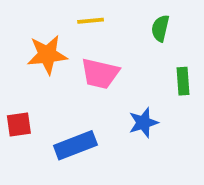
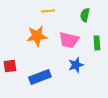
orange star: (47, 55) -> (37, 36), moved
pink trapezoid: (100, 74) -> (69, 40), moved

